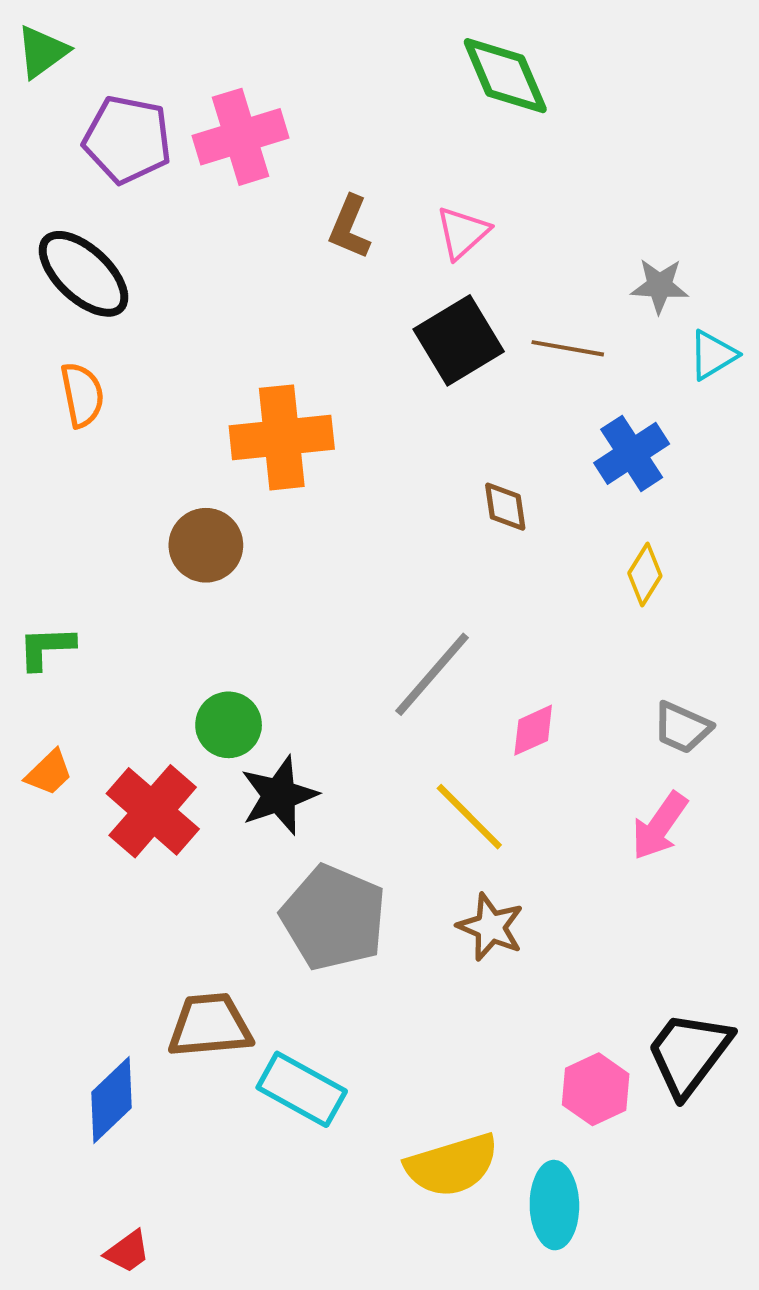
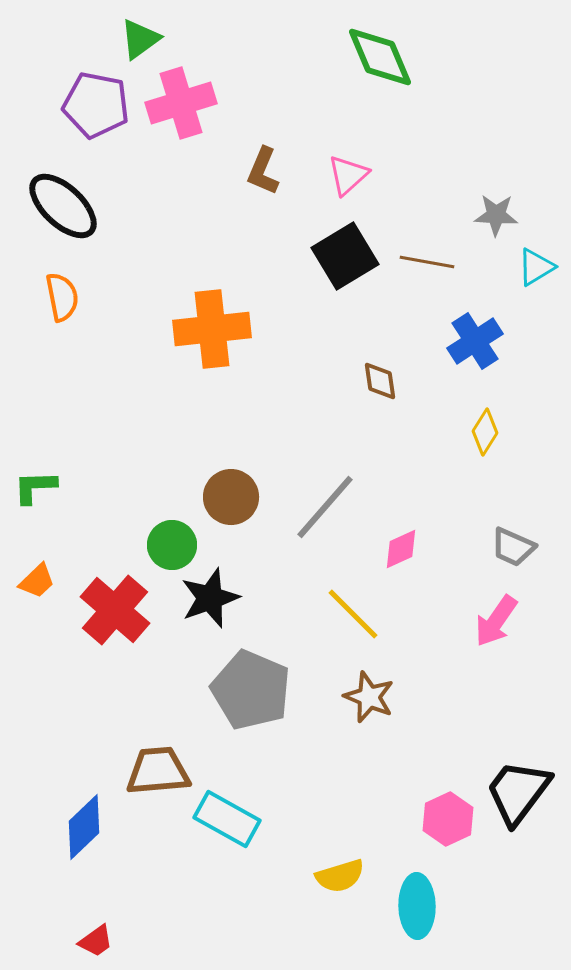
green triangle: (42, 52) -> (140, 39), moved
brown circle: (206, 545) -> (231, 497), moved
yellow semicircle: (452, 1165) -> (340, 876), size x0.7

